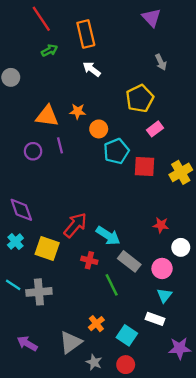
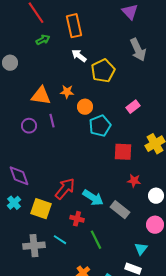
gray arrow: (161, 62) -> (138, 50), size x1.6
yellow pentagon: (140, 98) -> (103, 71), moved
red square: (144, 166) -> (123, 152), moved
red star: (161, 225) -> (134, 181), moved
white circle: (181, 247) -> (156, 196), moved
gray rectangle: (129, 261) -> (120, 210), moved
pink circle: (162, 268) -> (155, 225), moved
cyan line: (13, 285) -> (60, 240), moved

